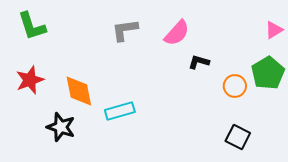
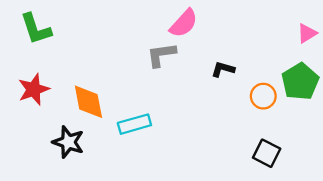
gray L-shape: (125, 30) -> (161, 55), moved
pink semicircle: (177, 33) -> (184, 23), moved

